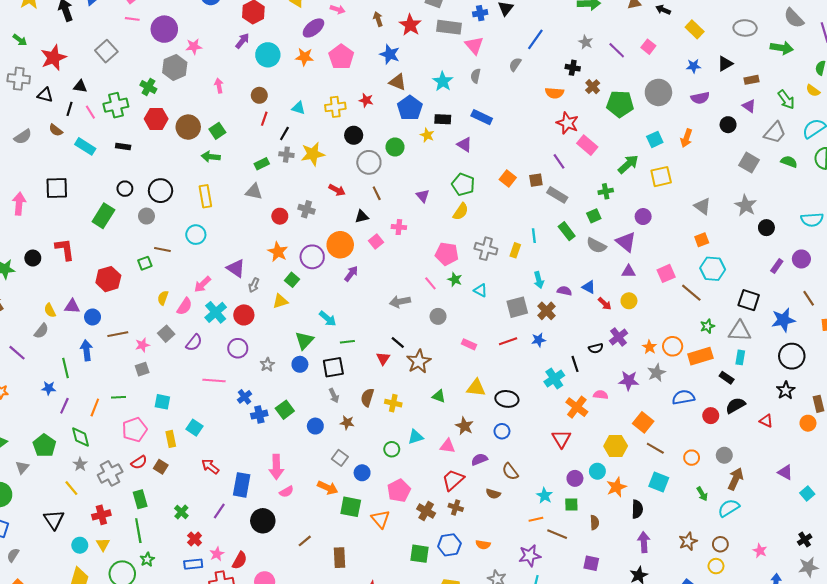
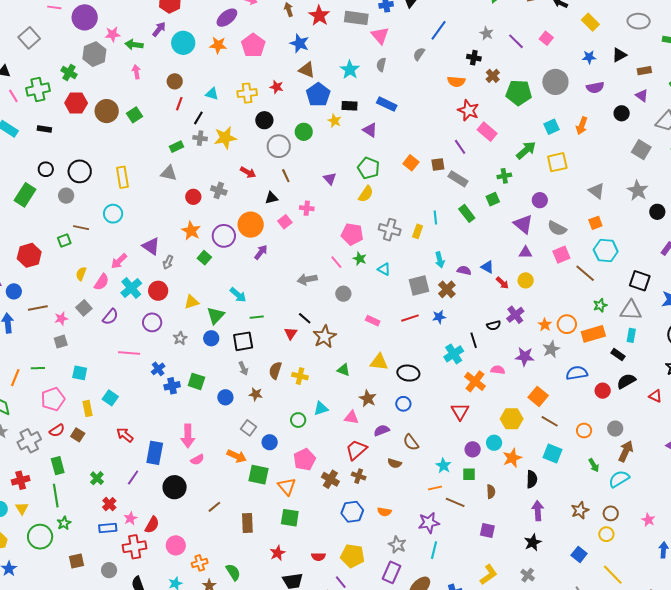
green arrow: (211, 157) -> (134, 45), moved
gray semicircle: (596, 245) -> (557, 228), moved
yellow triangle: (280, 301) -> (192, 302), moved
green square: (285, 410) -> (196, 381), turned -36
green square: (420, 554) -> (290, 518), moved

